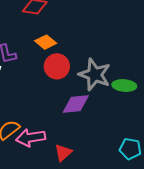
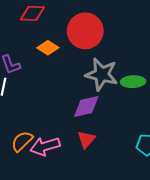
red circle: (57, 66) -> (85, 31), moved, size x1.4
red triangle: (63, 153) -> (86, 139), moved

